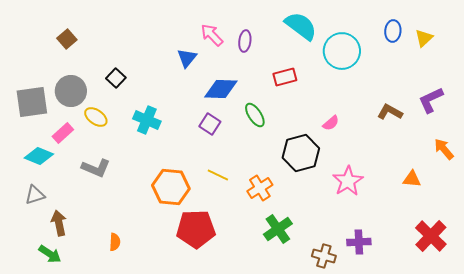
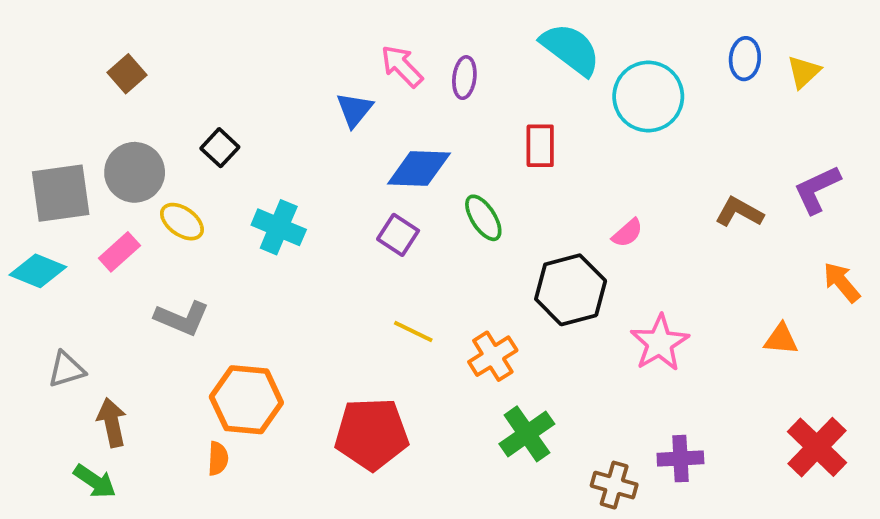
red rectangle: (285, 77) -> (540, 146), turned -75
cyan diamond: (39, 156) -> (38, 271), moved
orange hexagon: (171, 187) -> (246, 400), moved

